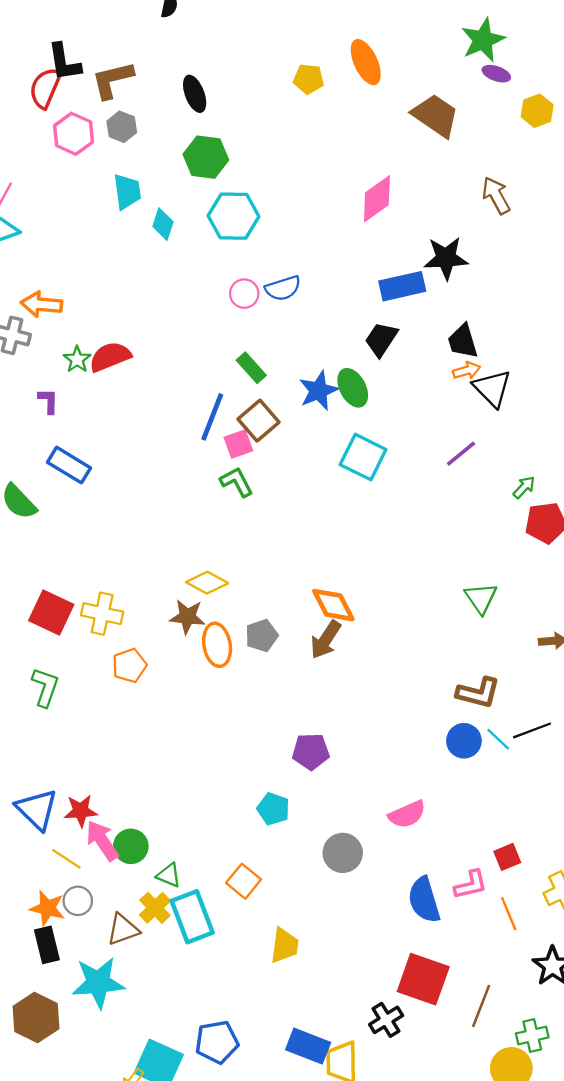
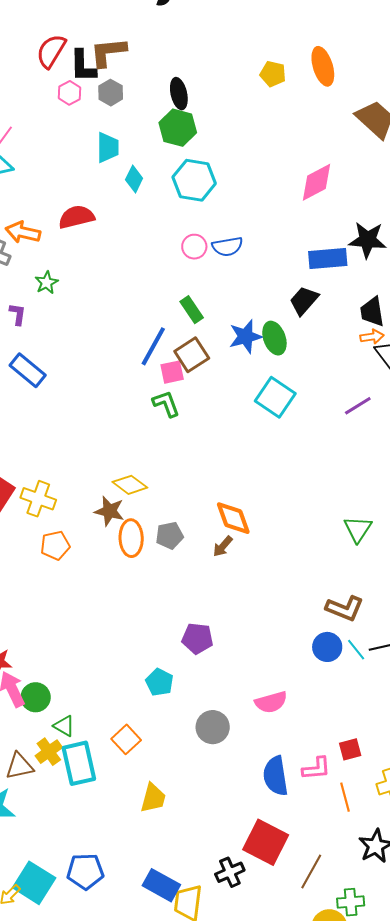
black L-shape: (64, 62) -> (83, 66), moved
black ellipse: (195, 94) -> (179, 94), moved
pink hexagon: (74, 134) -> (69, 93), size x0.7
red semicircle: (110, 357) -> (76, 217), moved
brown arrow: (326, 640) -> (223, 546), size x0.7

